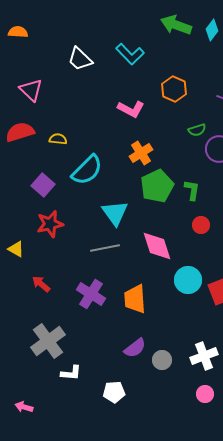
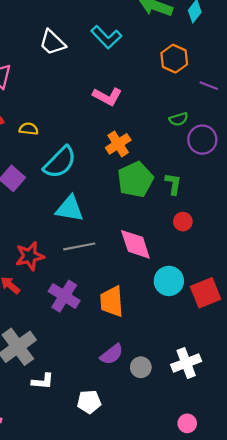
orange hexagon: (174, 89) -> (174, 59), moved
cyan triangle: (115, 213) -> (70, 209), moved, turned -44
red star: (50, 224) -> (30, 256), moved
pink circle: (205, 394) -> (187, 423), moved

